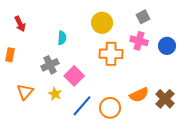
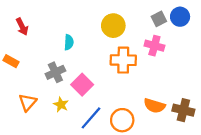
blue circle: (167, 46) -> (180, 17), moved
orange rectangle: (10, 55) -> (11, 61), turned -72
orange semicircle: (139, 95) -> (154, 106), turned 42
brown cross: (165, 99) -> (183, 110), turned -30

